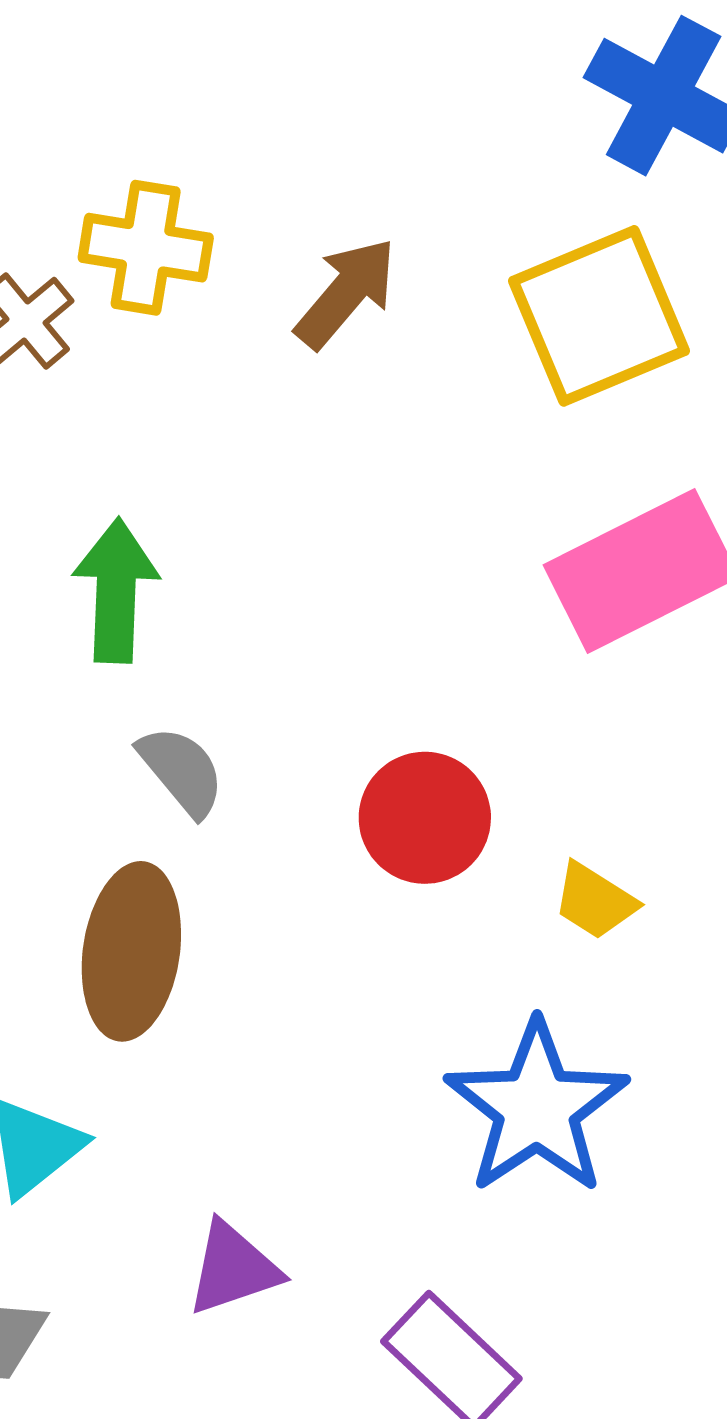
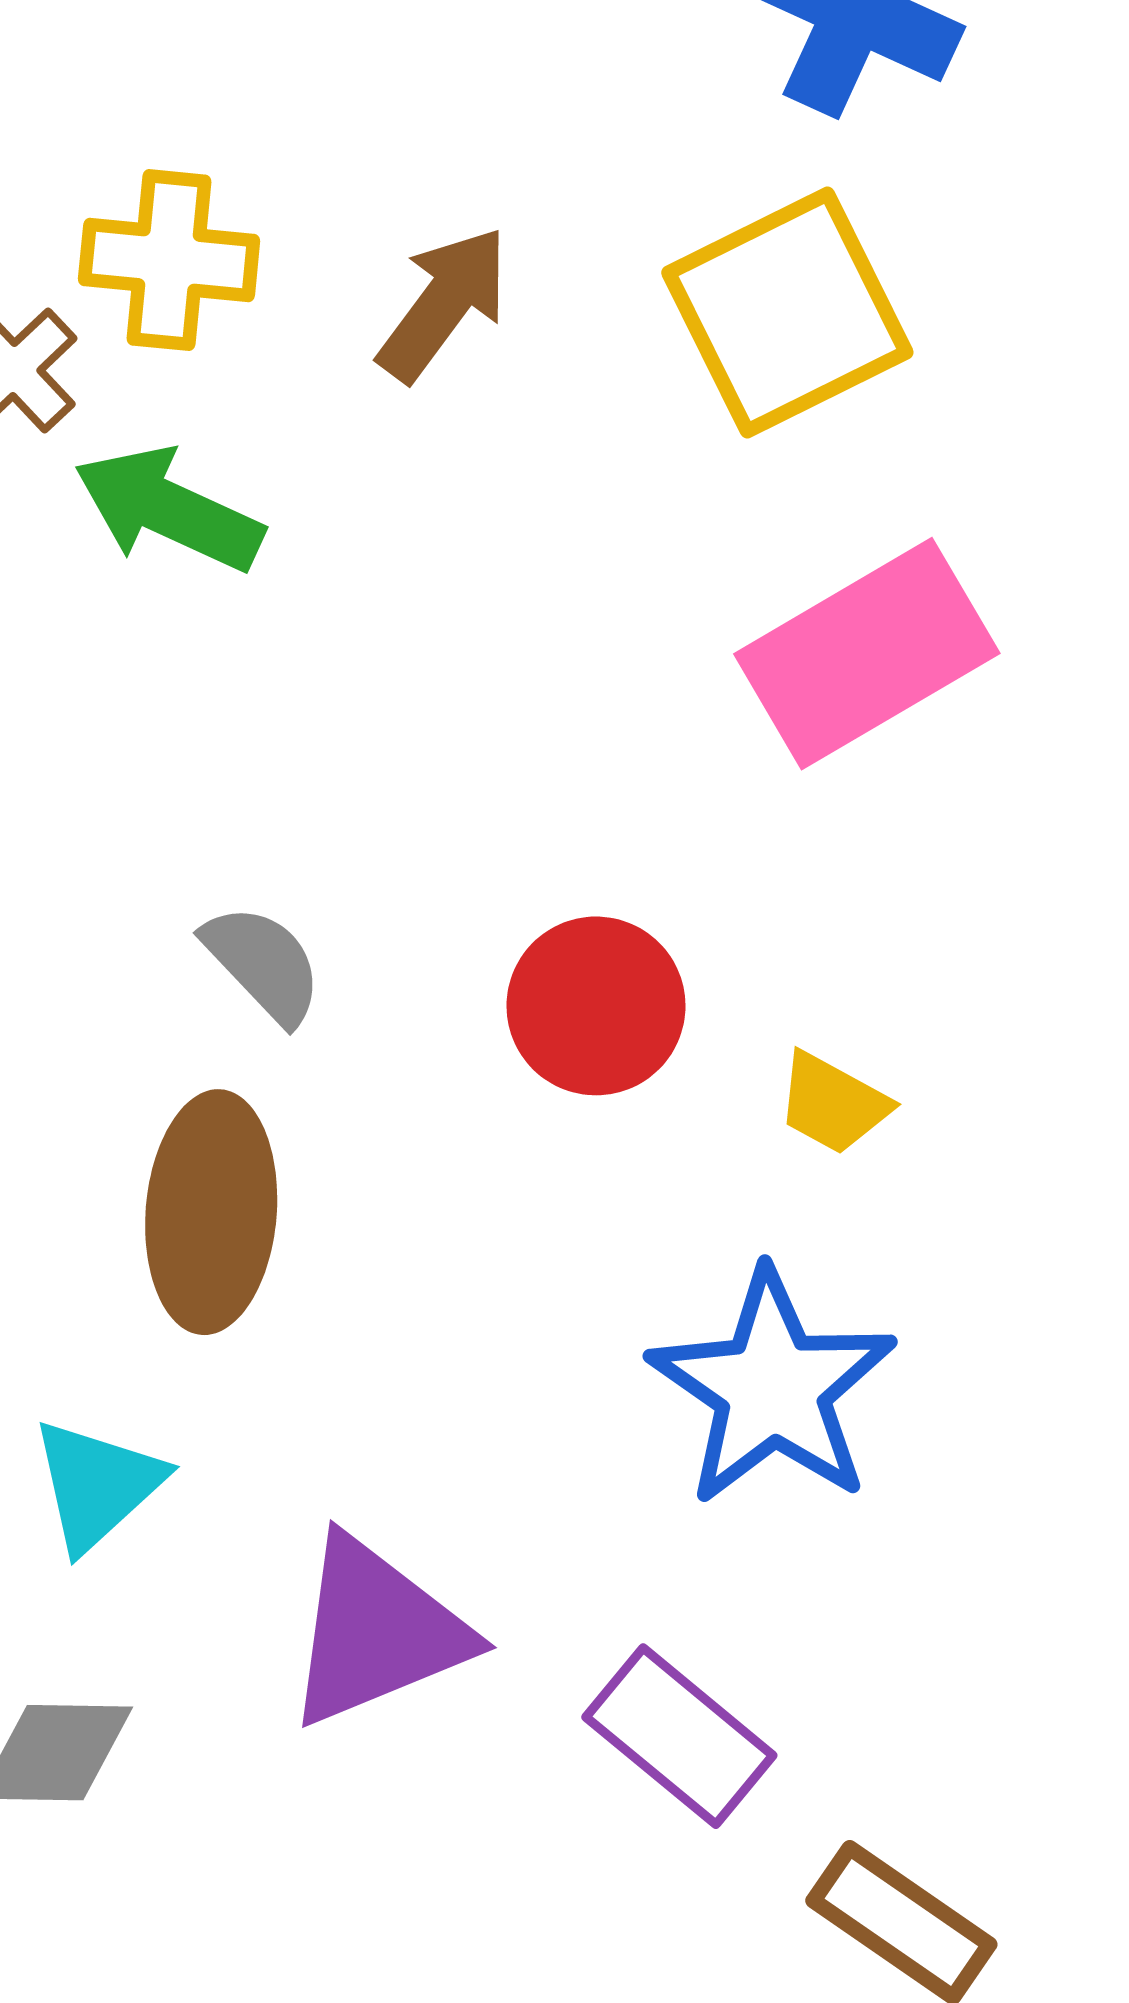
green arrow: (116, 591) -> (169, 509), moved, turned -64
purple triangle: (233, 1268) -> (376, 1632), size x1.5

